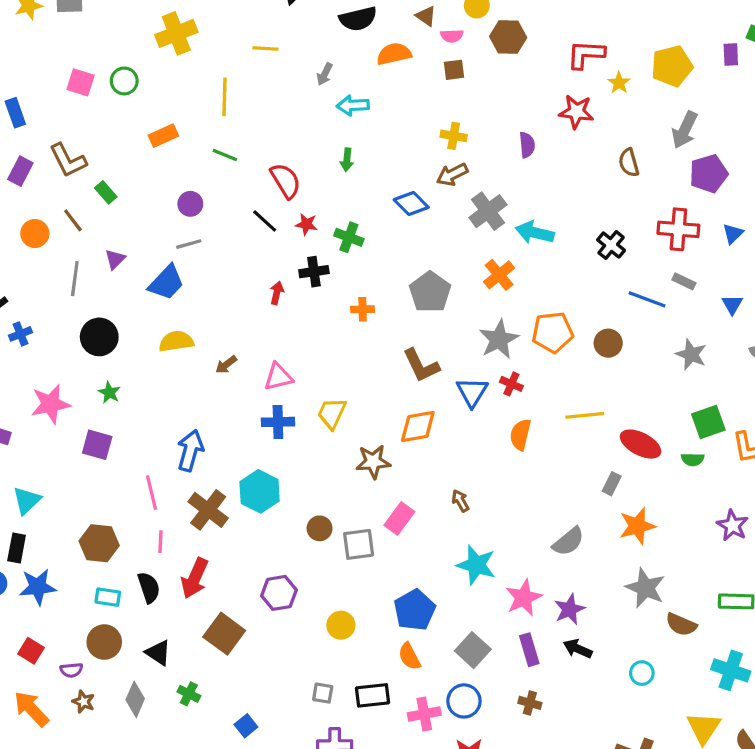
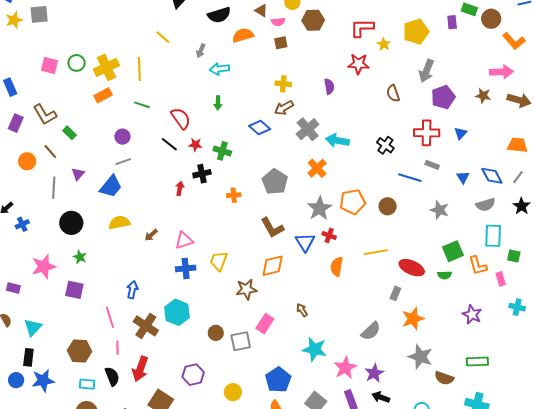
yellow cross: (176, 33) -> (106, 67), moved
yellow line: (265, 49) -> (163, 37), turned 42
blue arrow: (190, 450) -> (132, 290), size x0.7

